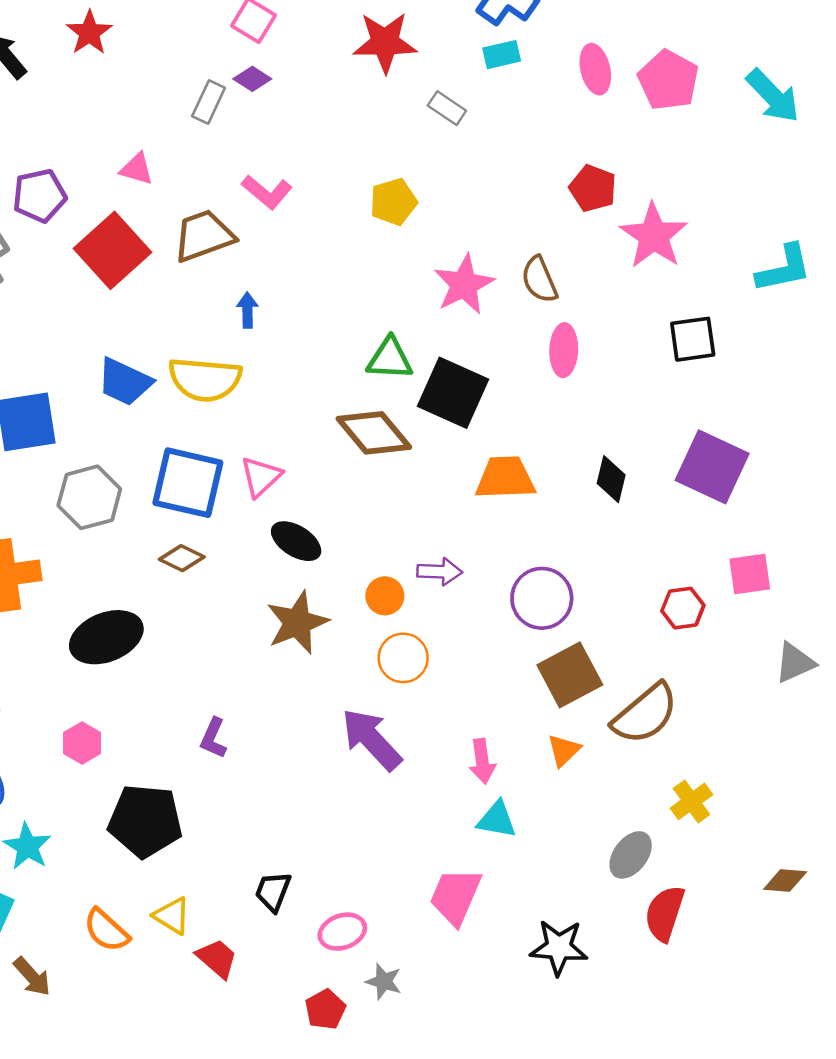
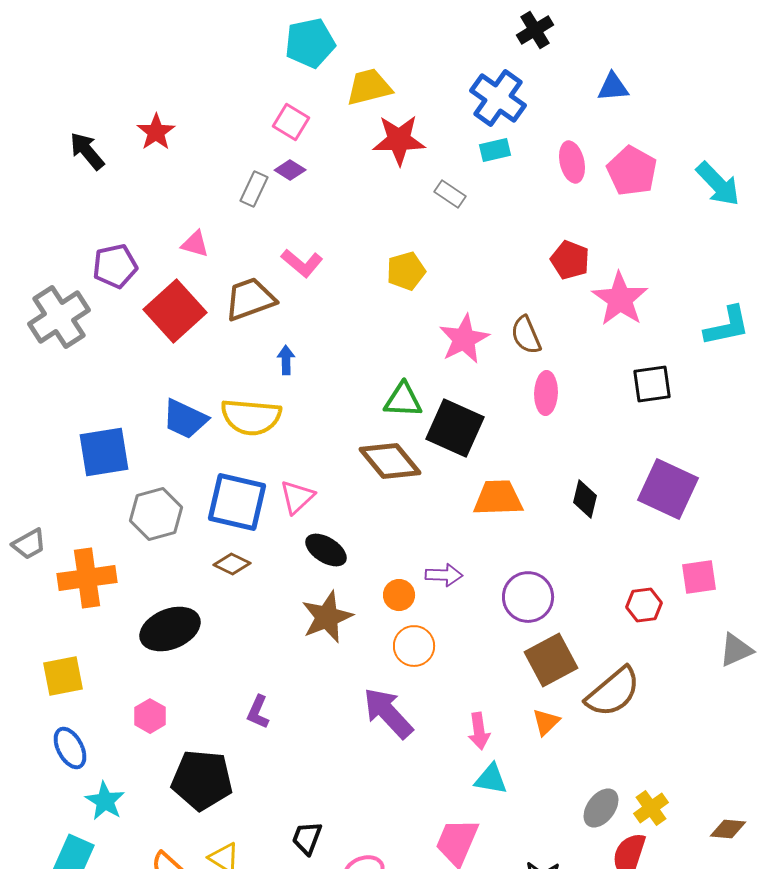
yellow cross: (691, 801) -> (651, 808), moved

